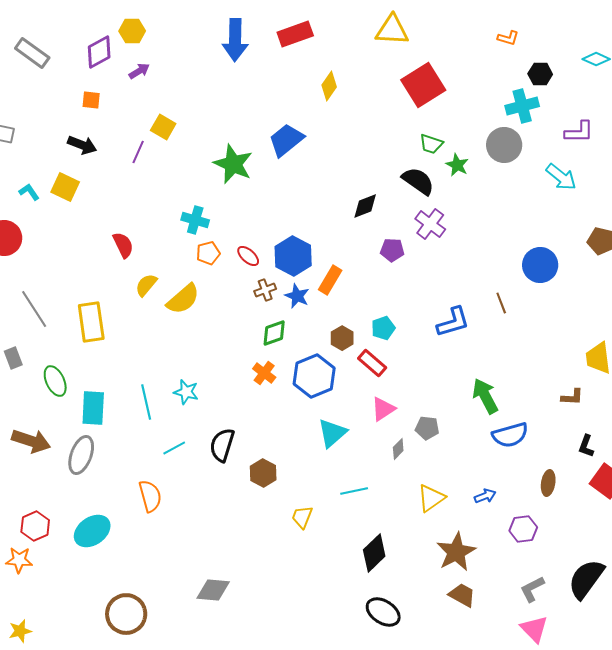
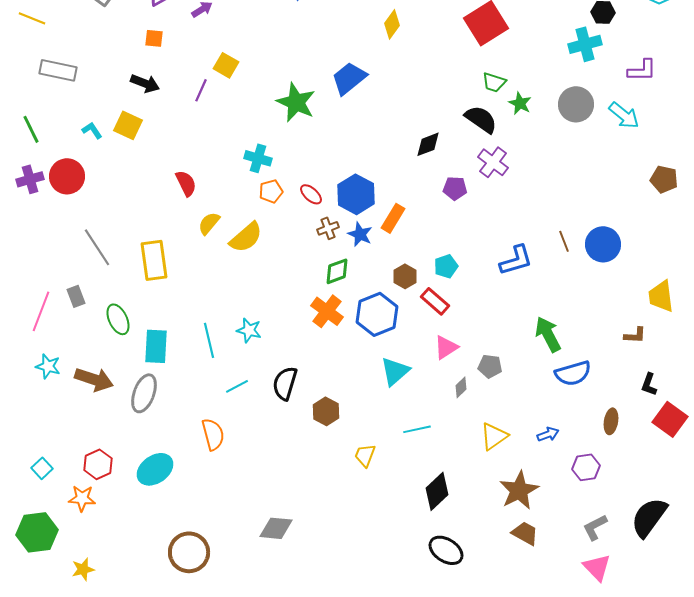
gray circle: (504, 145) -> (576, 104), moved
blue circle: (540, 265) -> (603, 244), moved
orange cross: (264, 373) -> (327, 311), size x1.4

